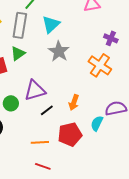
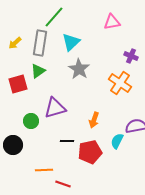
black line: (47, 110) -> (67, 141), moved, turned 40
orange line: (40, 142) -> (44, 170), moved

